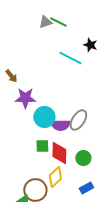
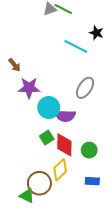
gray ellipse: (78, 120) -> (85, 88), moved
green square: (42, 146) -> (47, 138), turned -32
blue rectangle: (86, 188) -> (92, 181), turned 32

